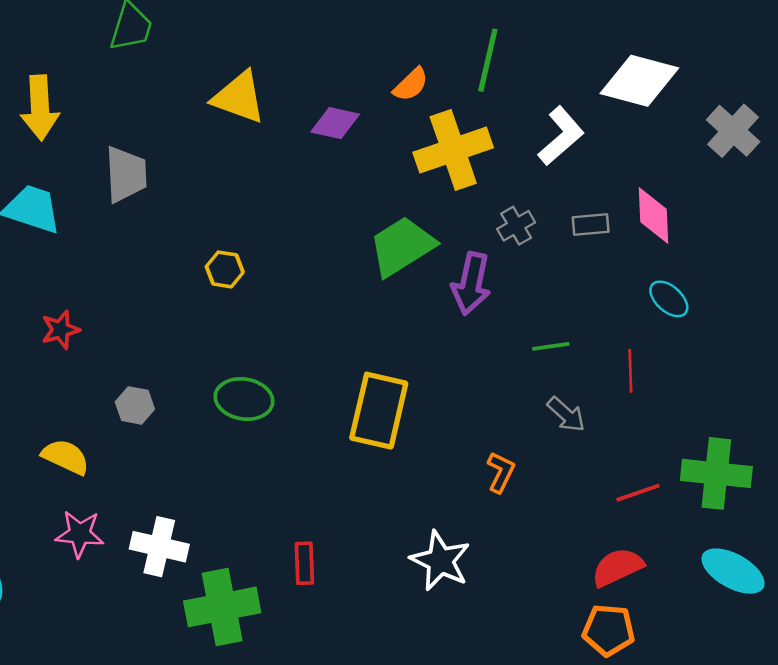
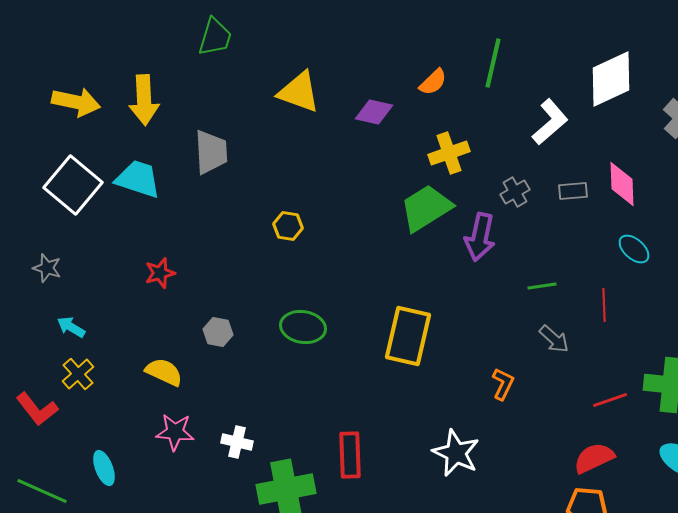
white diamond: (639, 81) -> (611, 79), turned -40
yellow cross: (453, 150) -> (449, 153), moved, size x0.7
white cross: (159, 547) -> (237, 442), size x0.7
red rectangle: (304, 563) -> (350, 455), size x1.4

